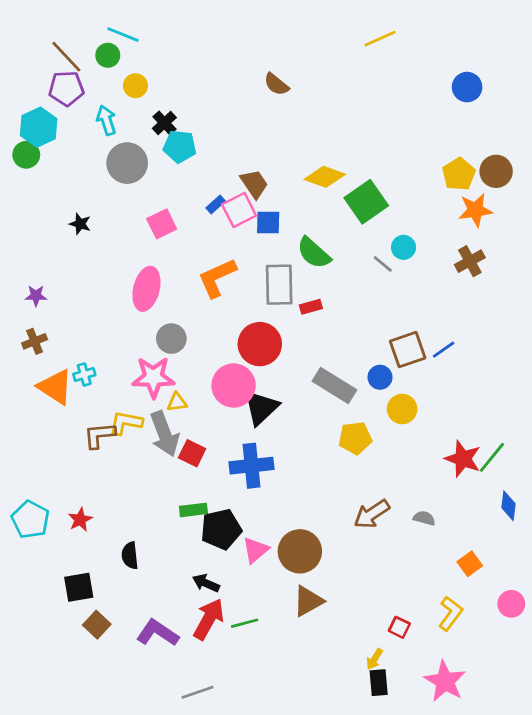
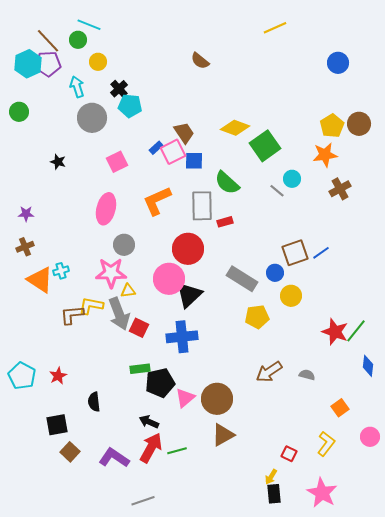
cyan hexagon: (39, 127) -> (28, 64), moved
orange star: (475, 210) -> (325, 155), moved

